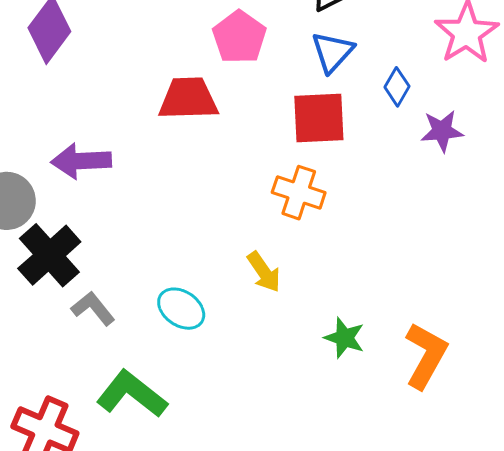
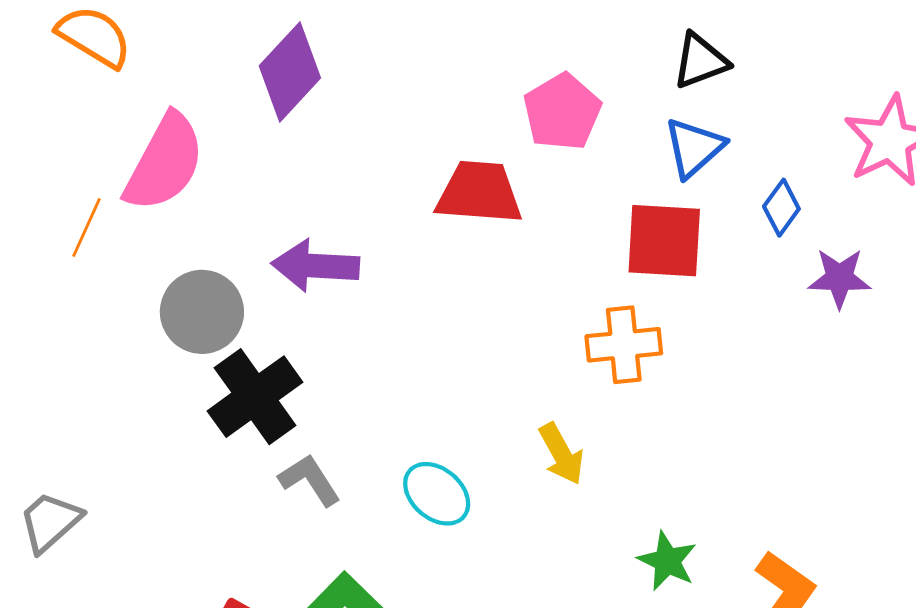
orange cross: (299, 193) -> (624, 345), turned -30

